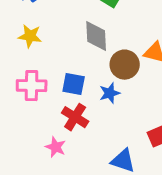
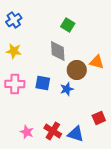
red cross: (75, 117) -> (53, 131), moved
pink star: (56, 147) -> (27, 132), moved

